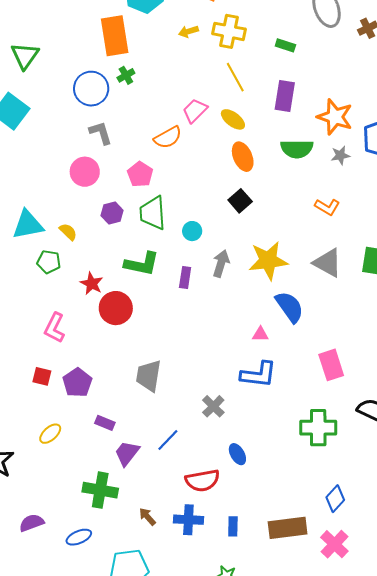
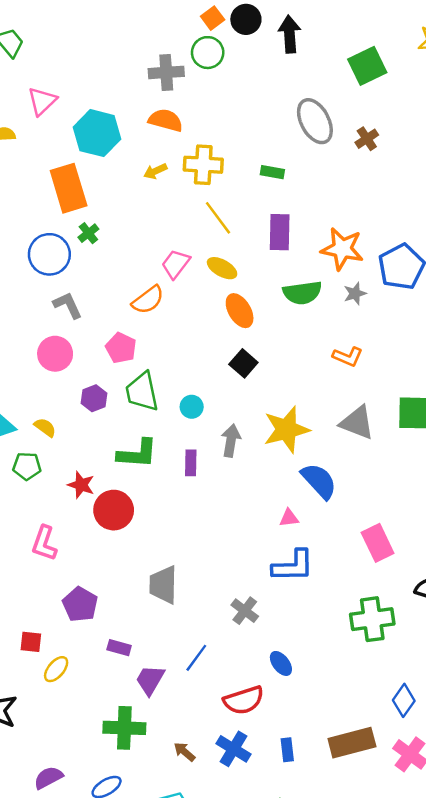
red square: (42, 376) -> (31, 642), moved
blue cross: (188, 520) -> (233, 749), turned 36

